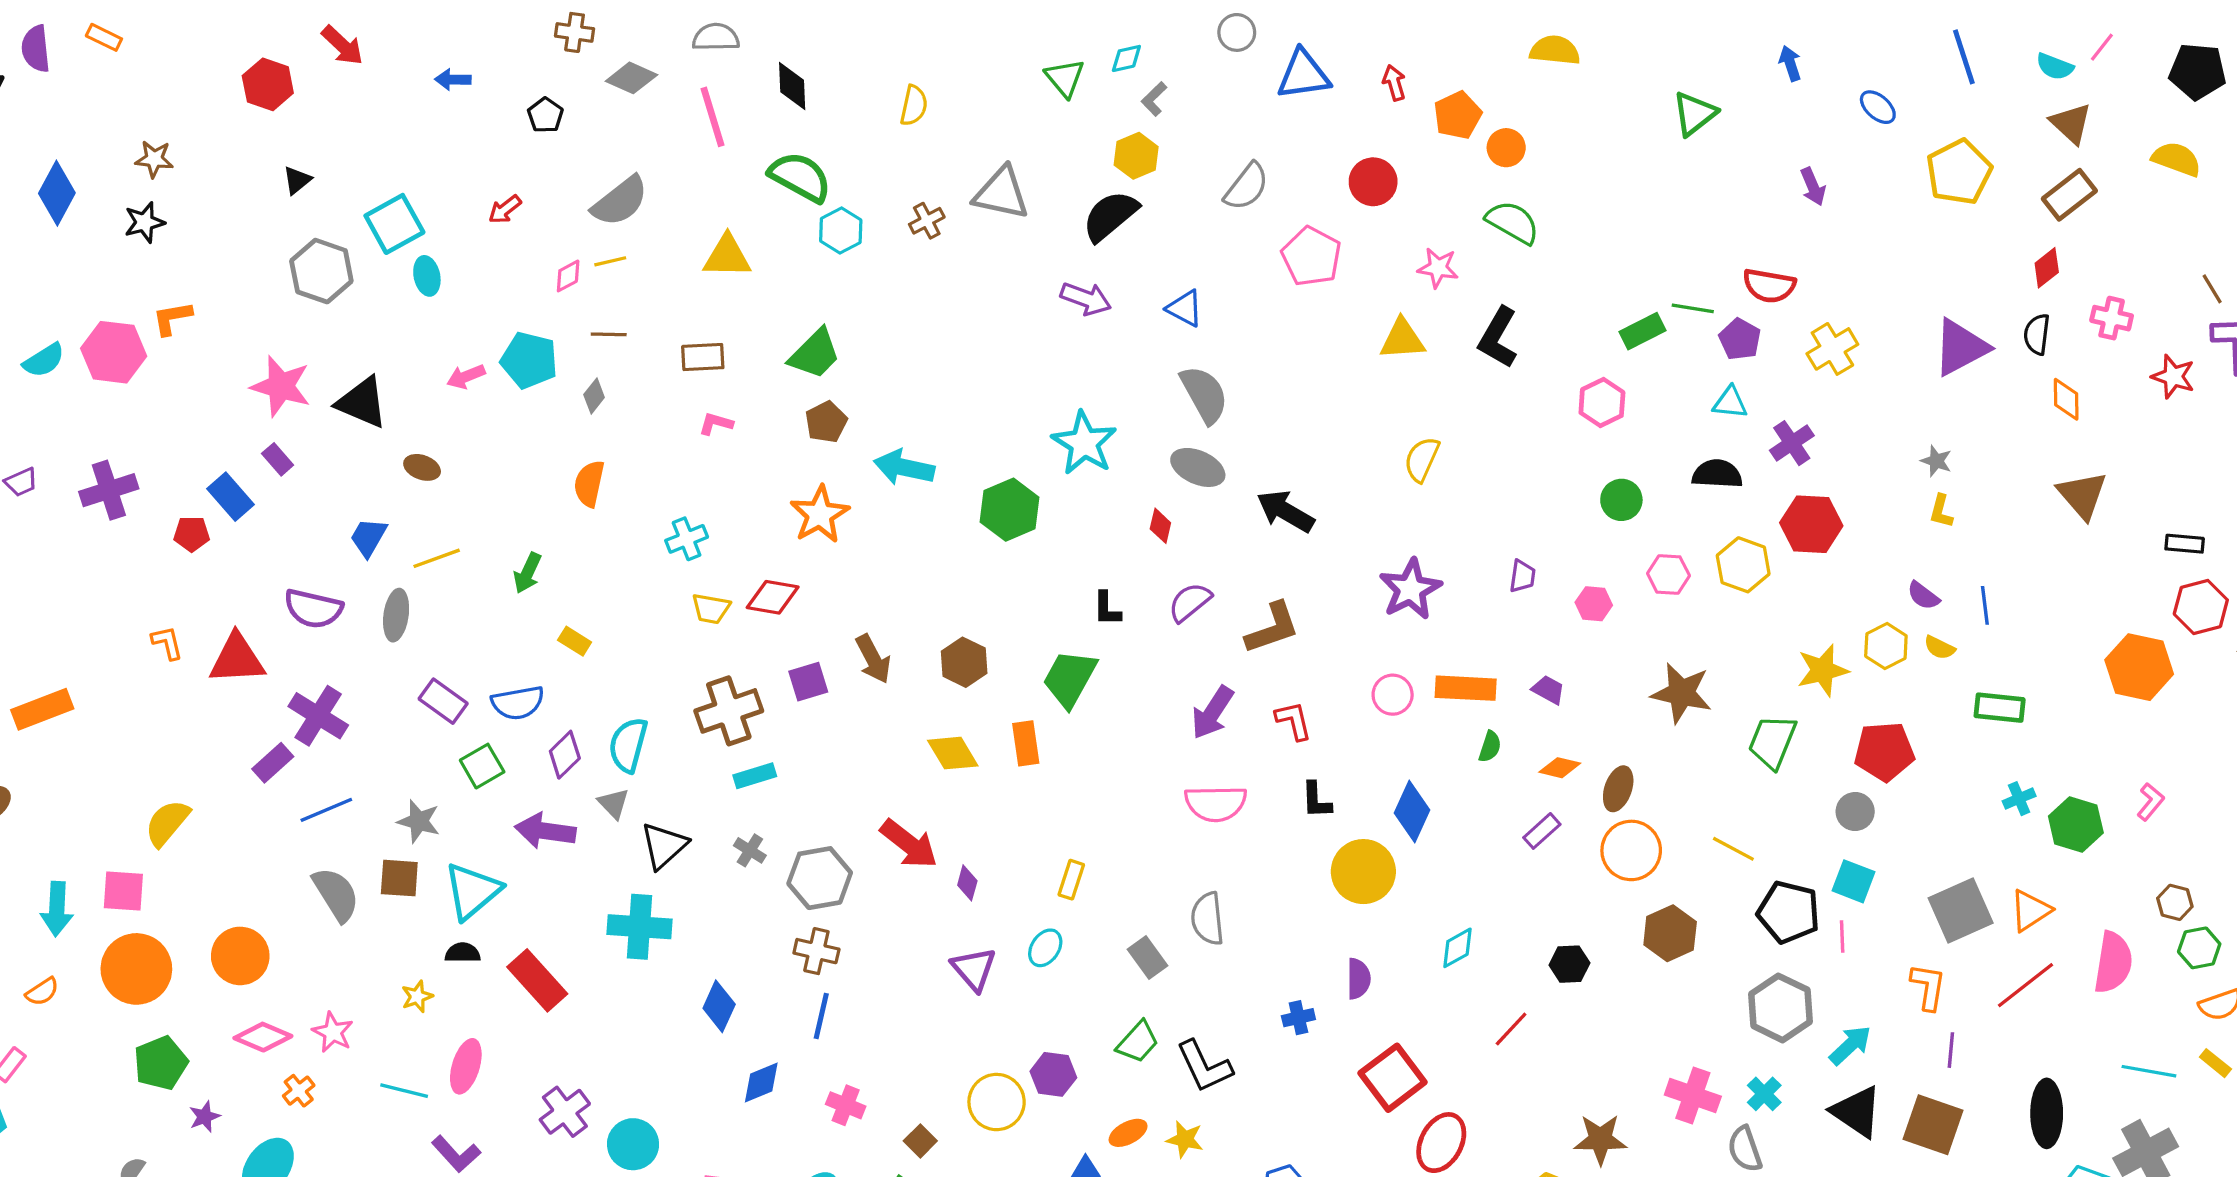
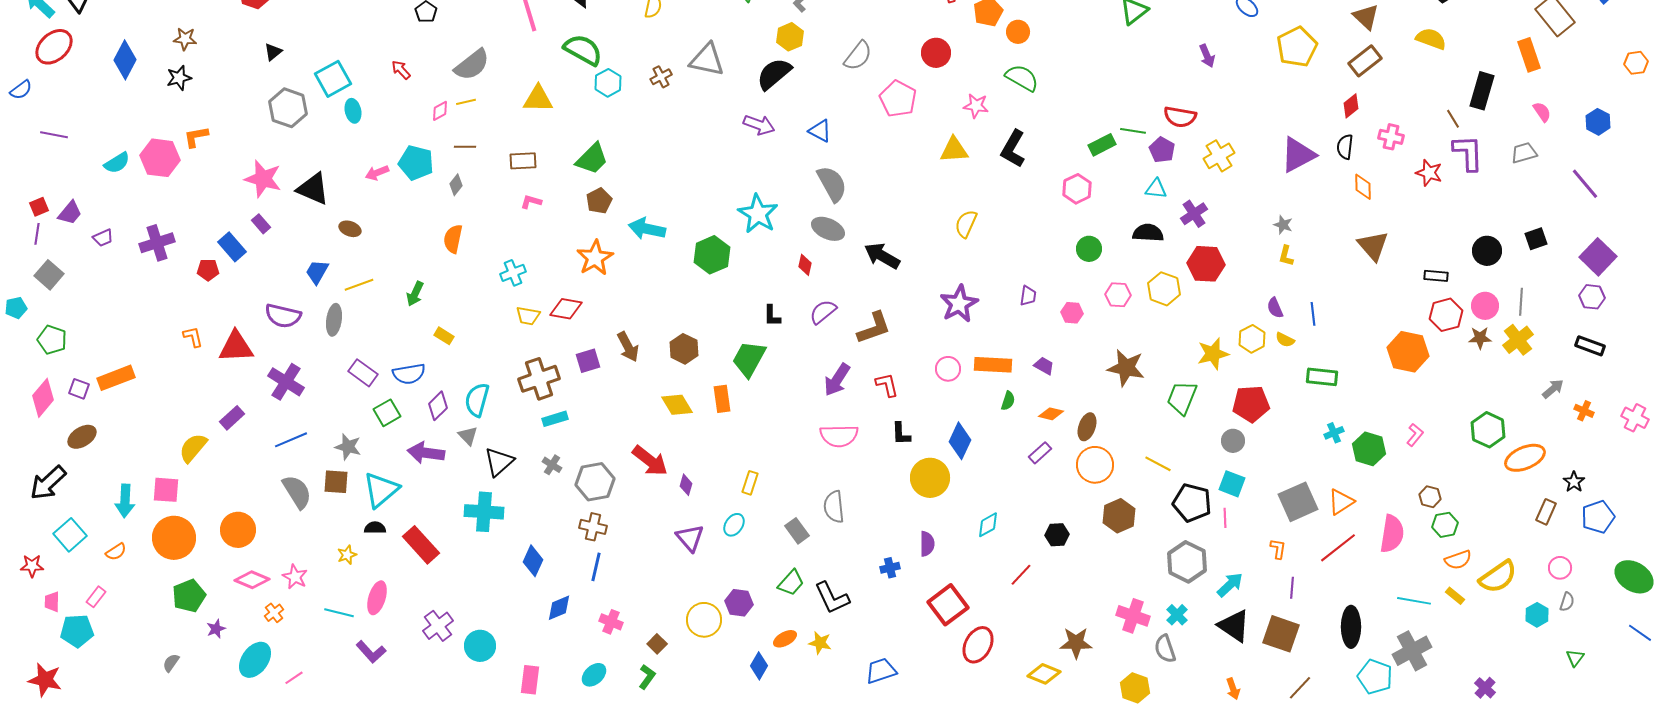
red arrow: (505, 209) -> (401, 70), turned 85
purple semicircle: (1923, 596) -> (1275, 308), turned 30
purple rectangle: (273, 763) -> (232, 418), moved
orange L-shape: (1928, 987) -> (1278, 549), size x0.7

